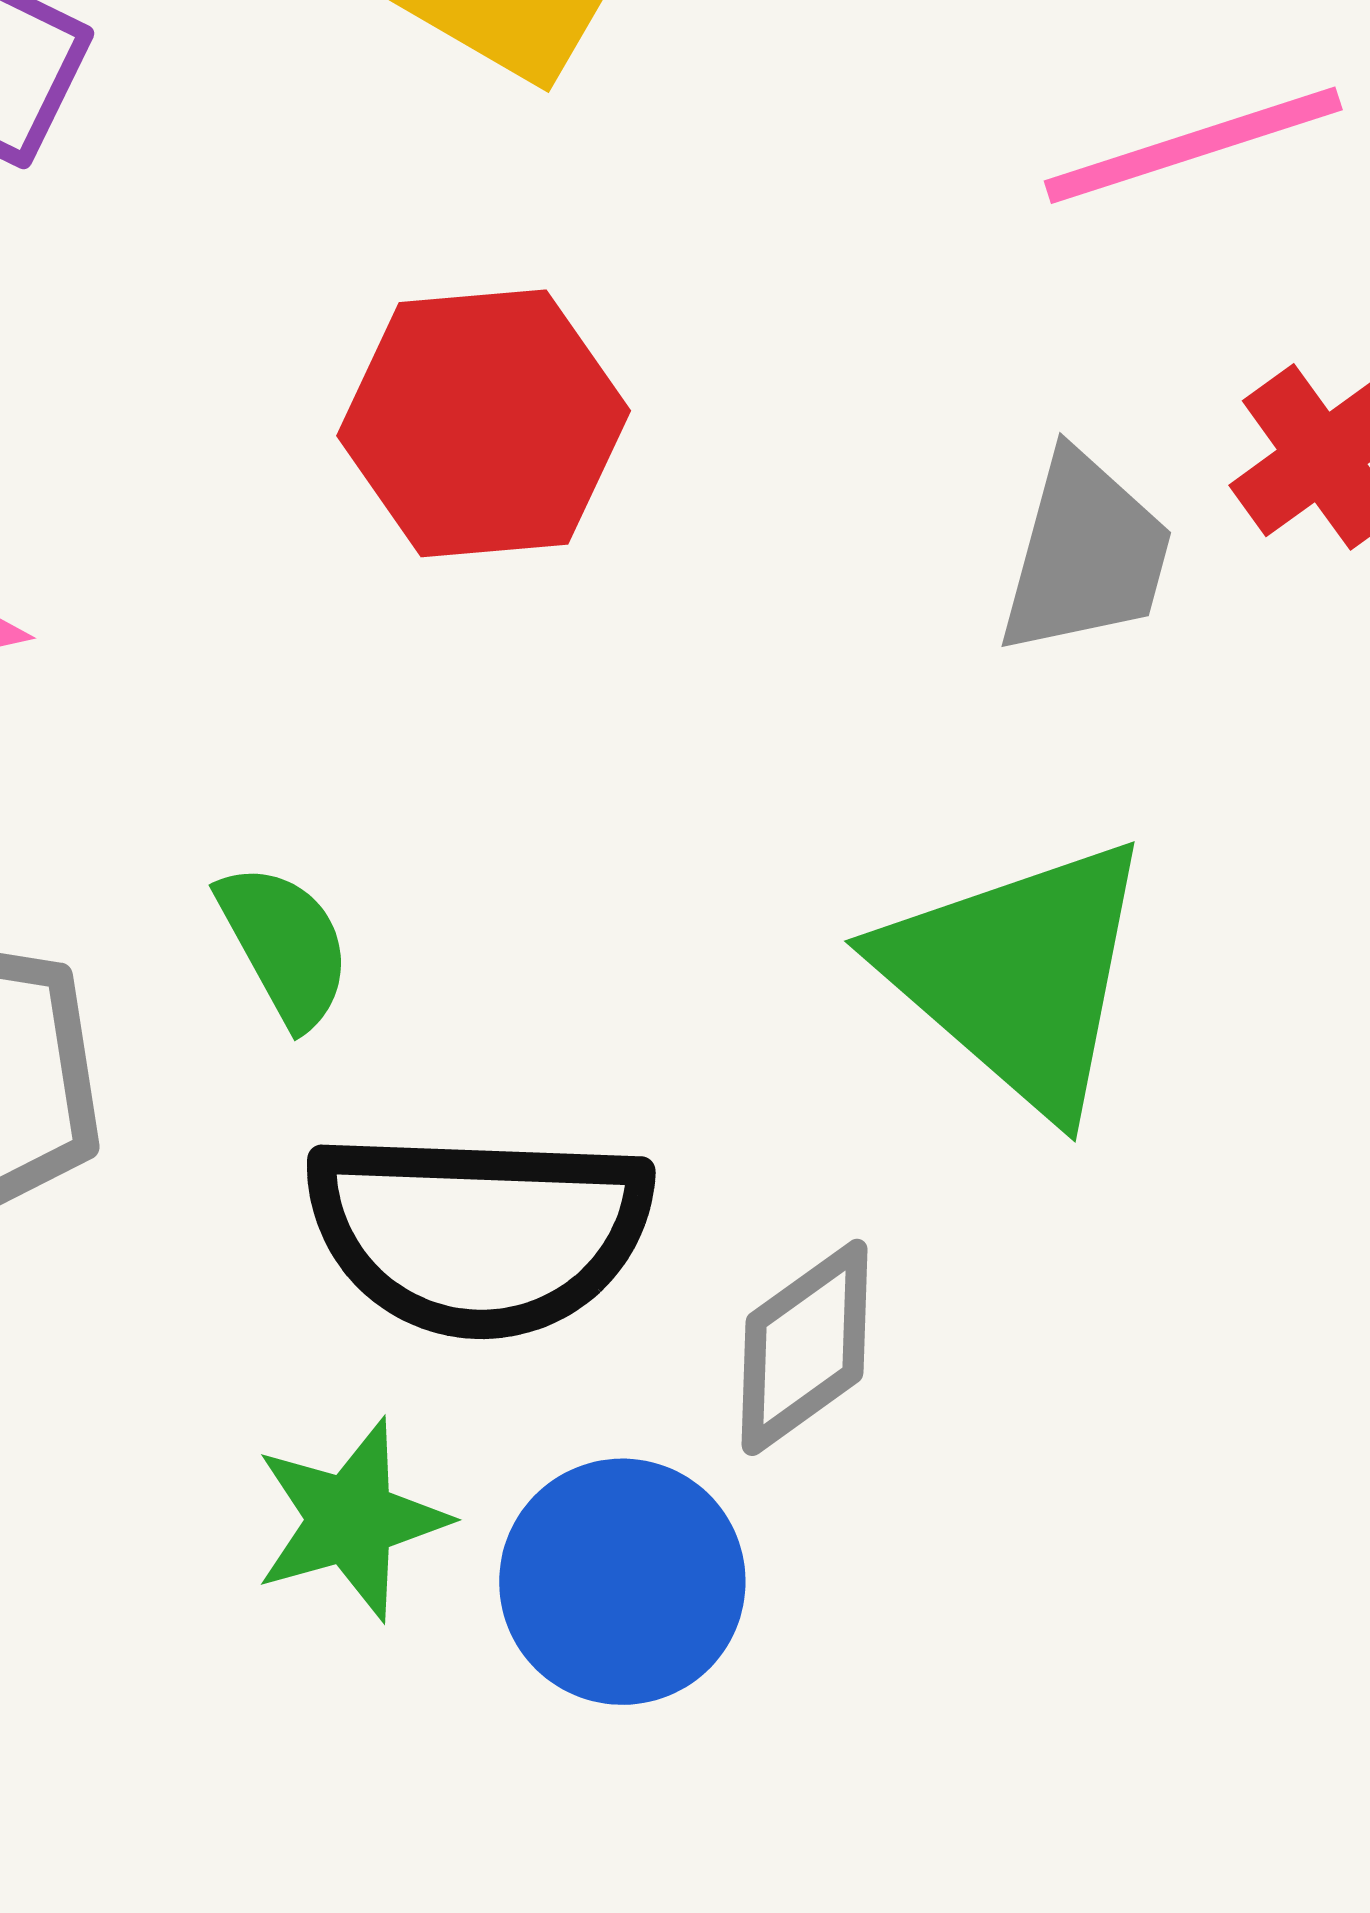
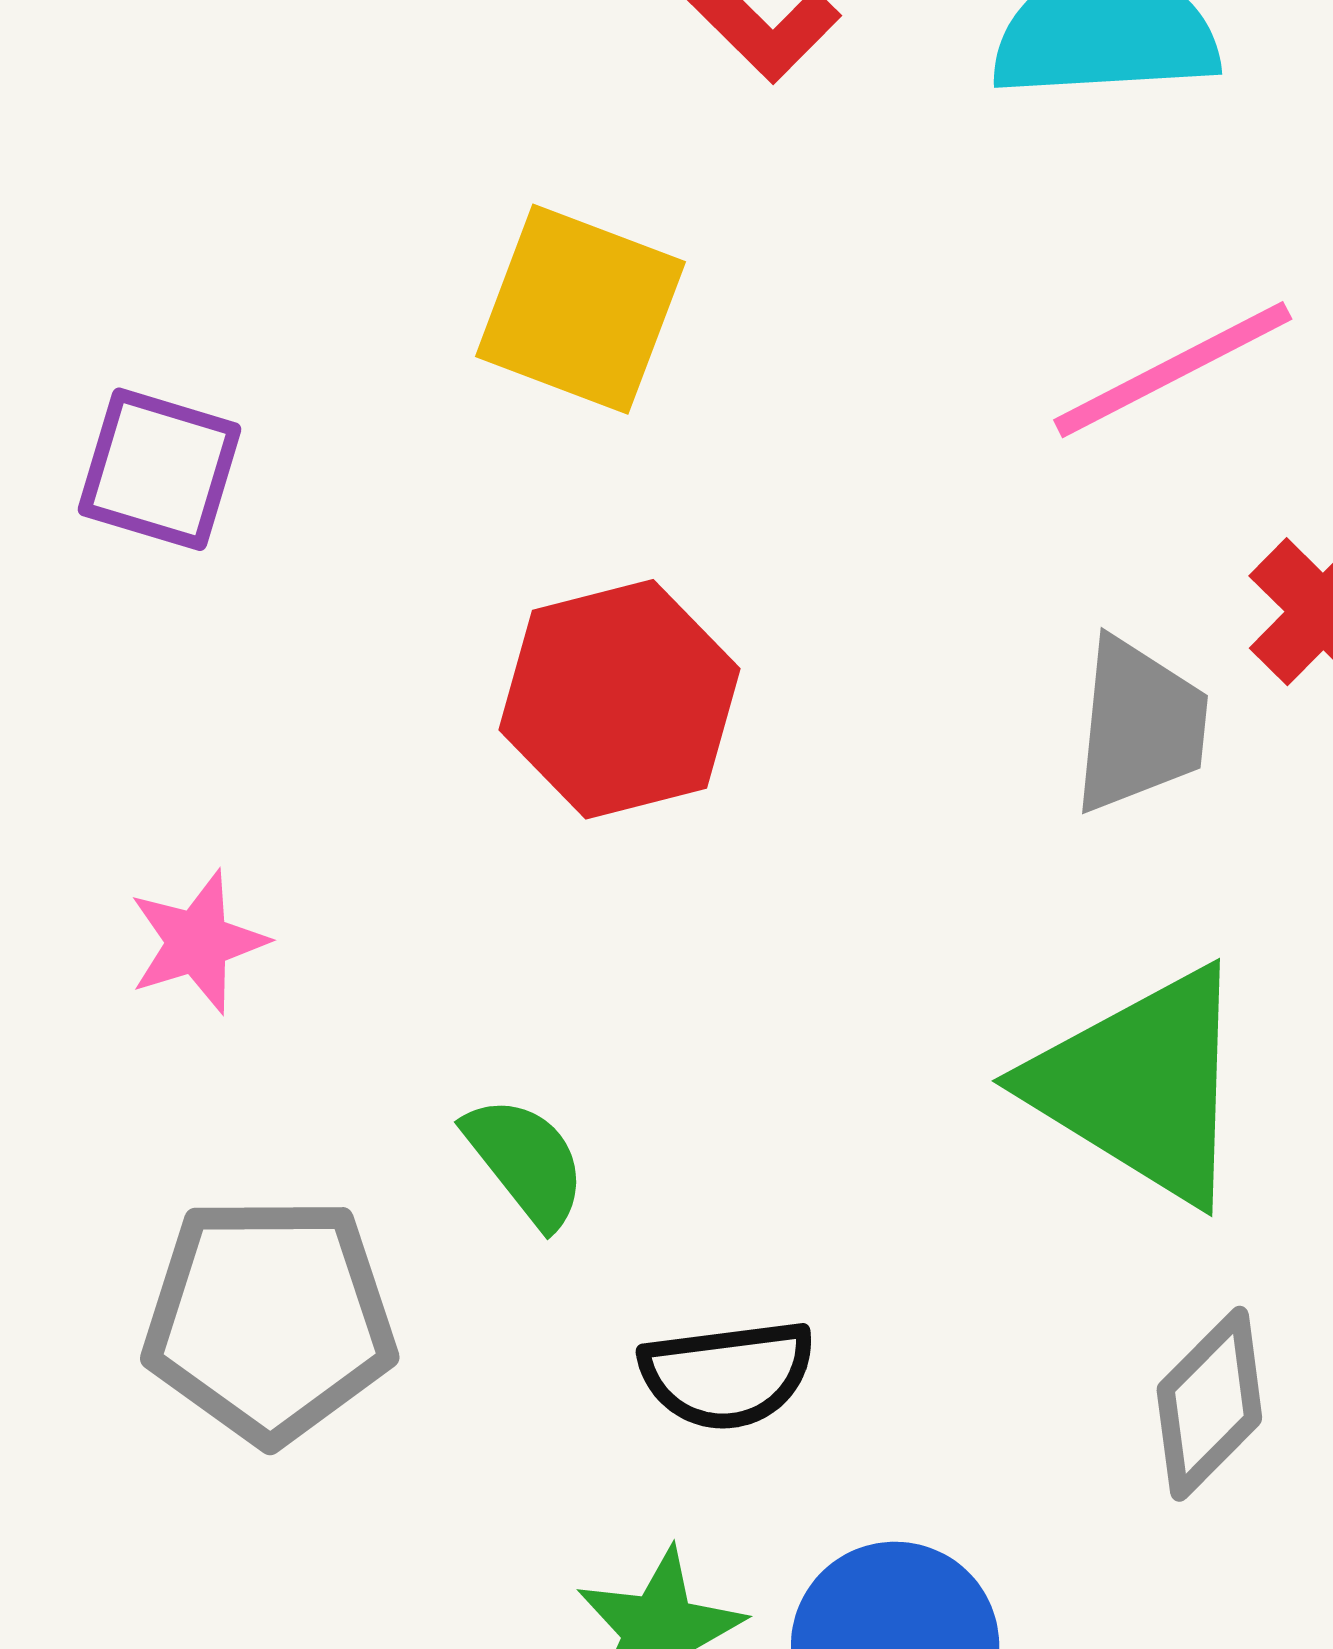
black semicircle: (479, 1233) -> (727, 1374), size x0.6
gray diamond: (805, 1347) -> (1209, 1404), moved

